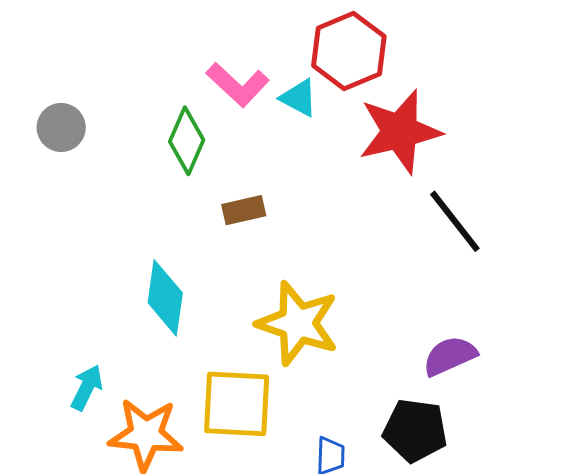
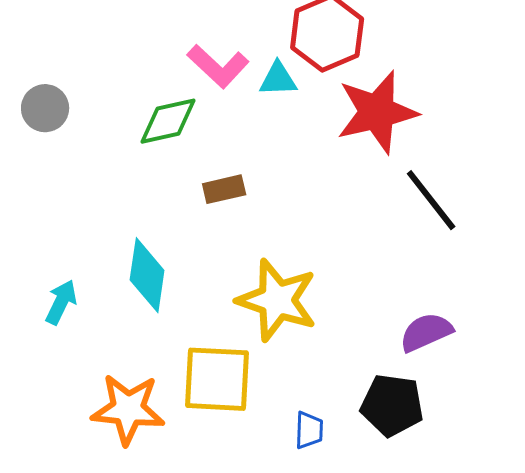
cyan triangle: (299, 98) -> (278, 79), turned -30
green diamond: (187, 141) -> (168, 121), turned 54
cyan arrow: (87, 388) -> (61, 302), moved

